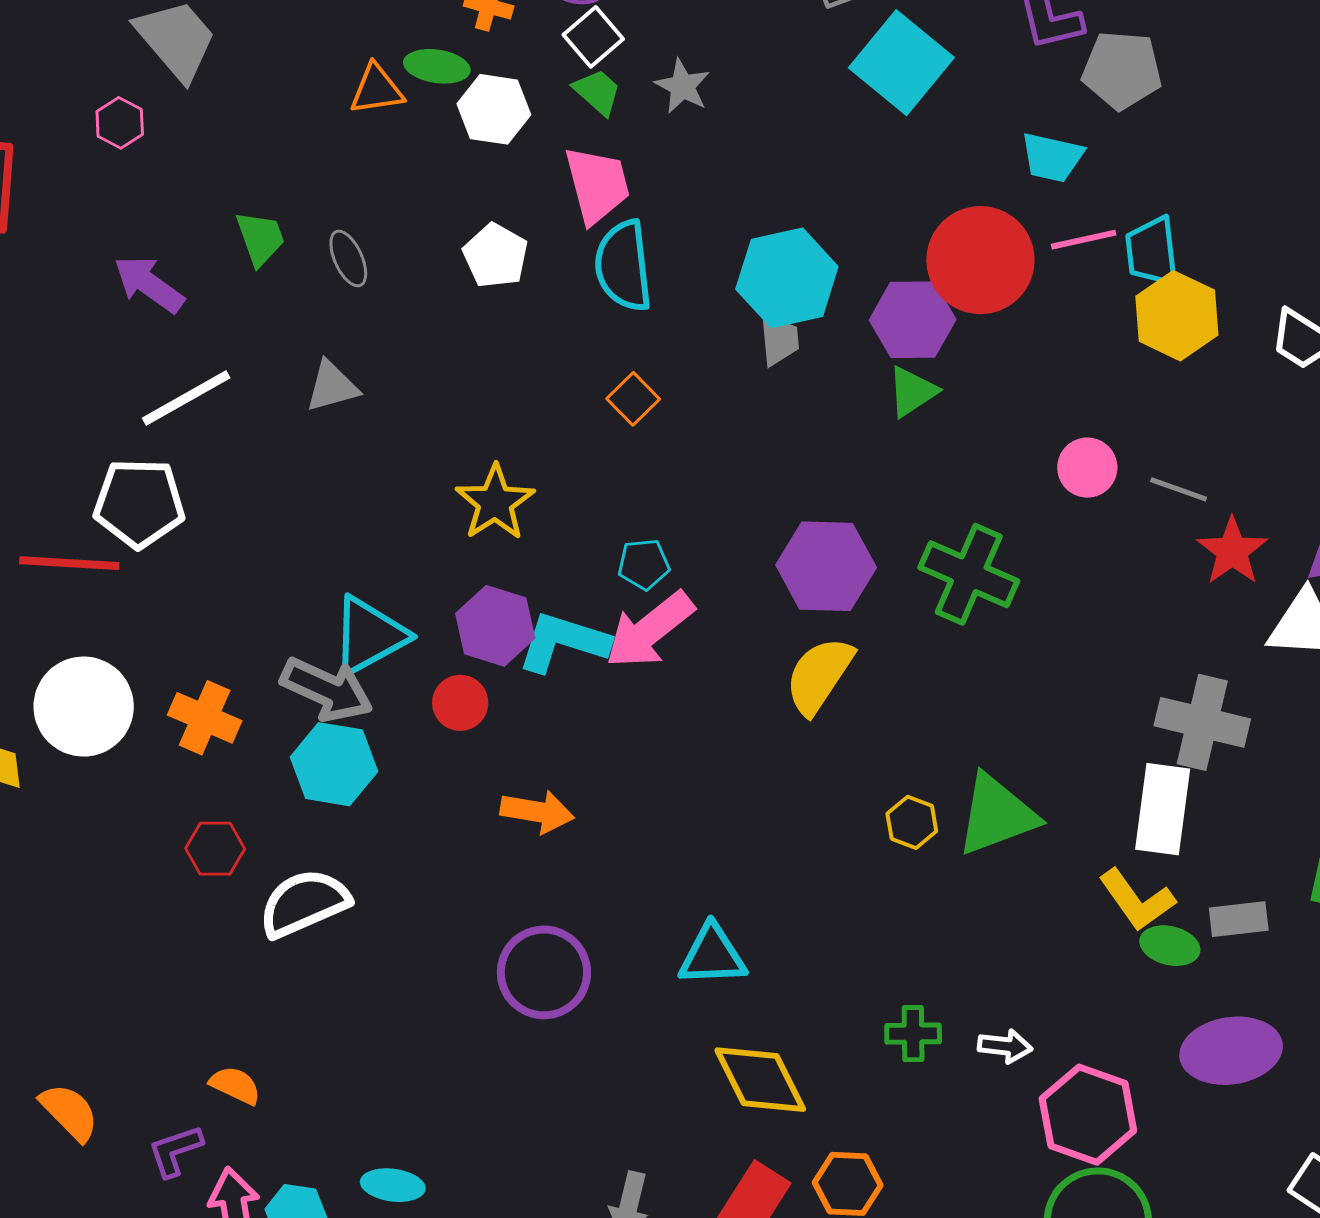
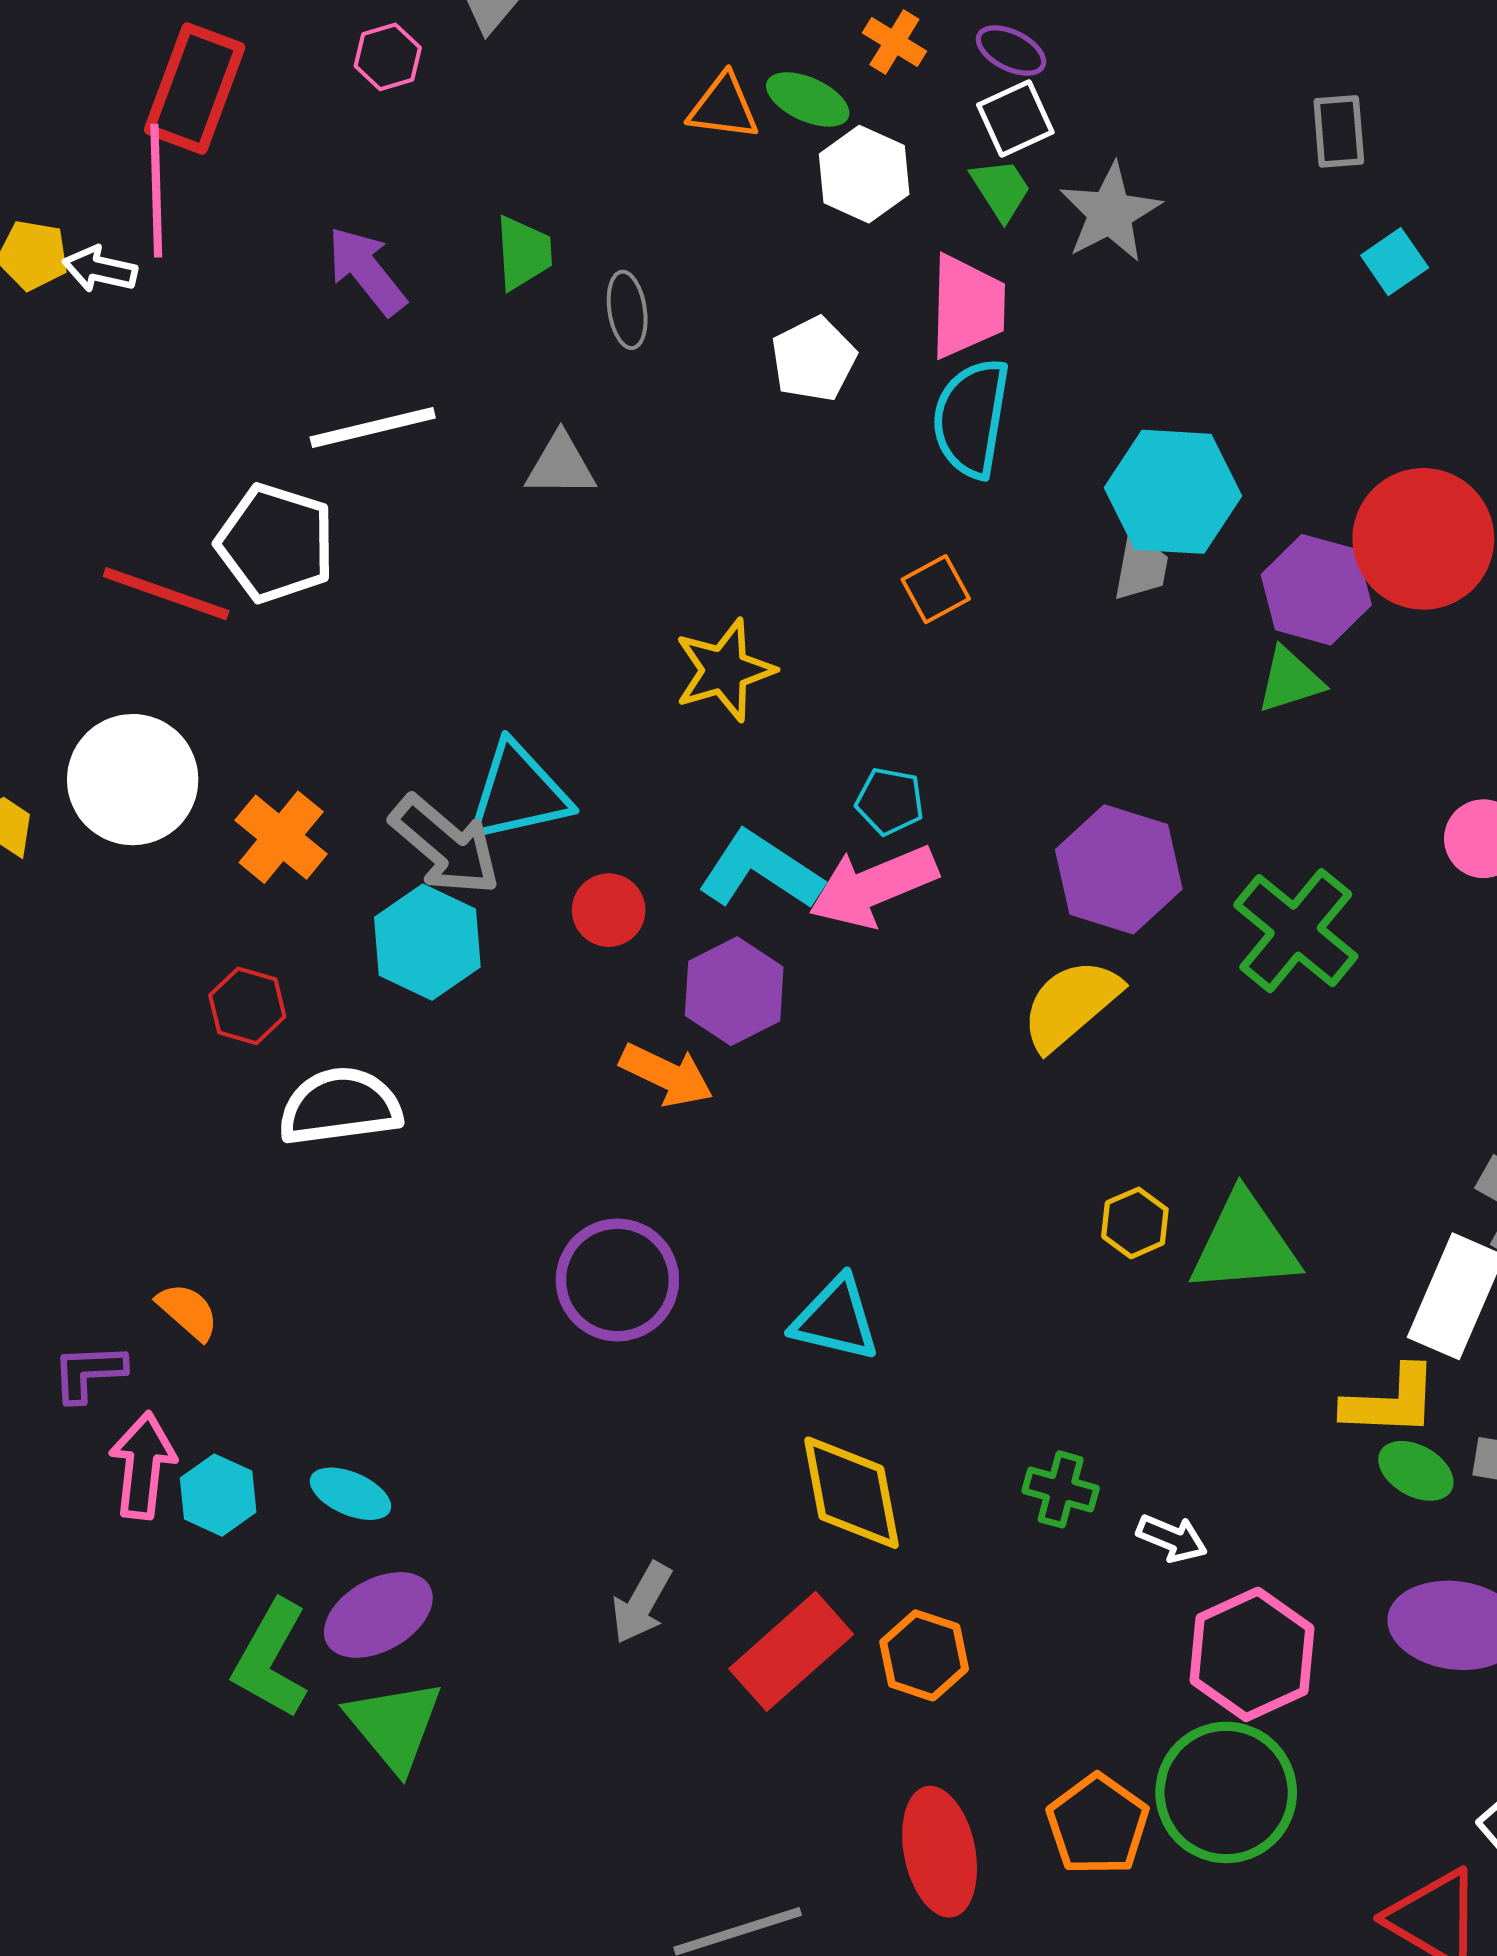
cyan square: (901, 63) -> (1395, 262), size x0.5
gray star: (683, 86) -> (1110, 213), size x1.4
purple hexagon: (495, 626) -> (734, 991), moved
yellow L-shape: (1137, 900) -> (1391, 1402), turned -68

